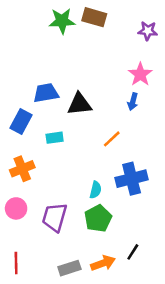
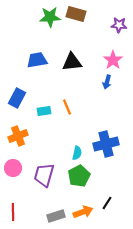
blue trapezoid: (46, 93) -> (37, 60), moved
black triangle: (79, 104) -> (72, 62), moved
orange line: (112, 139) -> (67, 107), moved, turned -70

